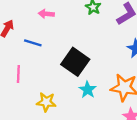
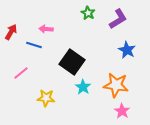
pink arrow: (46, 14) -> (46, 29), moved
pink line: (18, 74) -> (21, 73), turned 49

